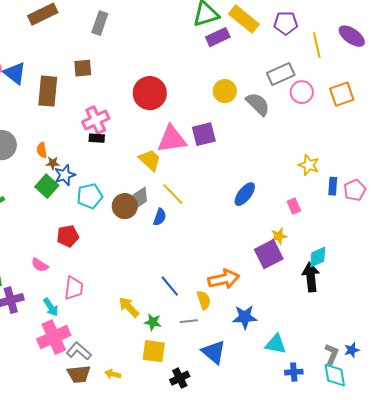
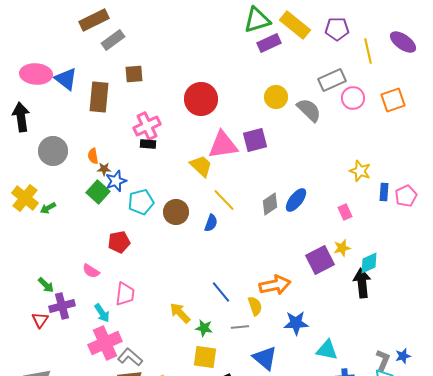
gray rectangle: (100, 23) -> (113, 40), moved, turned 35
gray diamond: (140, 198) -> (270, 204), moved
yellow star: (279, 236) -> (342, 248), moved

